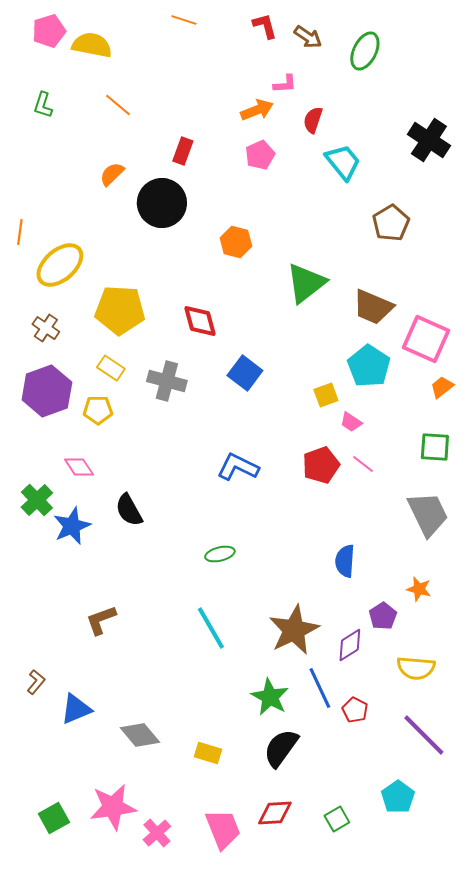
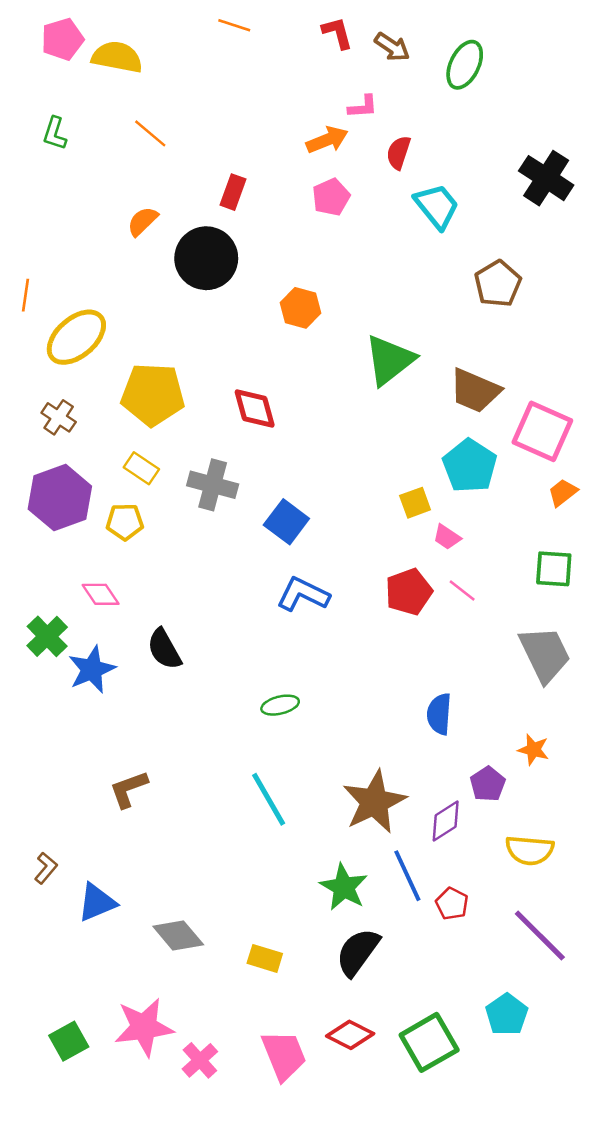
blue square: (245, 373) -> (286, 522), moved
red diamond: (275, 813) -> (350, 1035), turned 30
green square: (337, 819) -> (429, 1042), size x1.8

